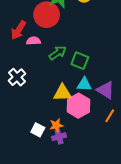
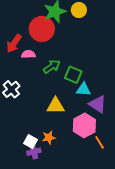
cyan triangle: (84, 84) -> (83, 89), moved
pink hexagon: (78, 106) -> (84, 125), moved
orange line: (110, 116) -> (100, 142), moved, turned -64
purple cross: (59, 137) -> (34, 152), moved

